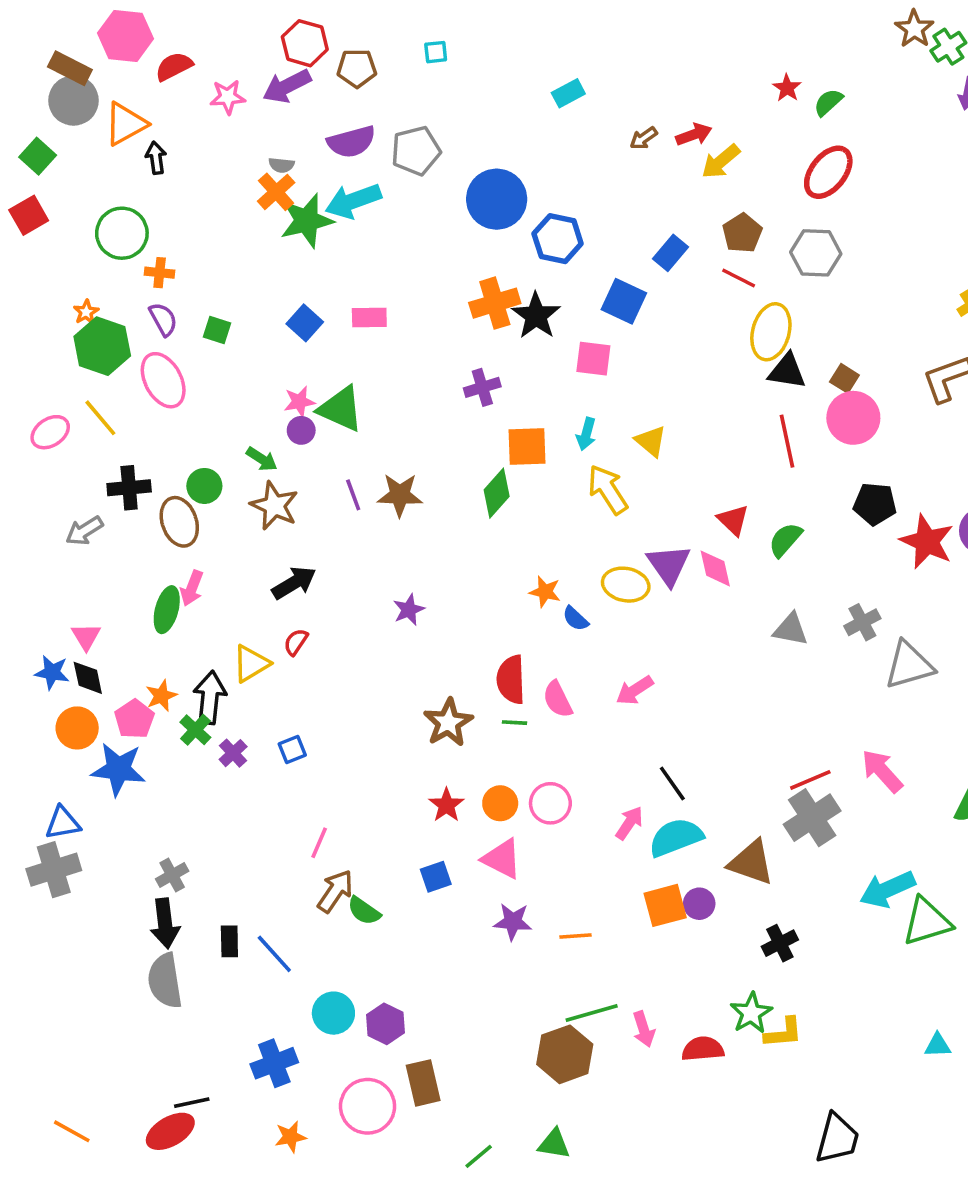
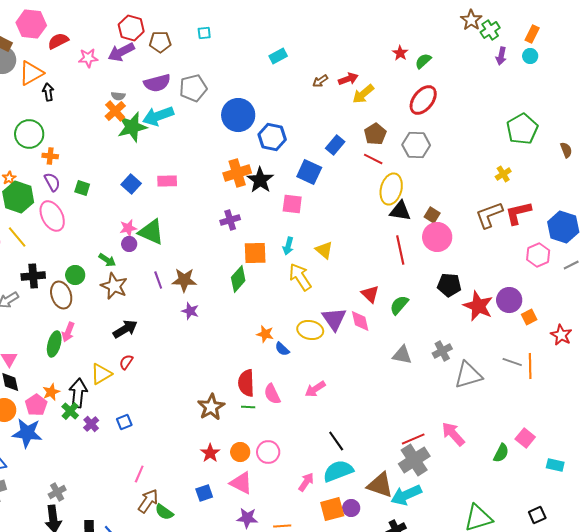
purple star: (409, 610) -> (190, 311), moved, turned -30
pink arrow: (629, 823) -> (306, 482), moved
cyan arrow: (887, 889) -> (406, 495), moved

